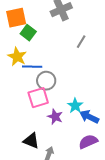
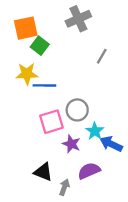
yellow star: (17, 57) -> (27, 74), turned -30
gray circle: (46, 81) -> (77, 110), moved
purple semicircle: (88, 142) -> (89, 171), moved

